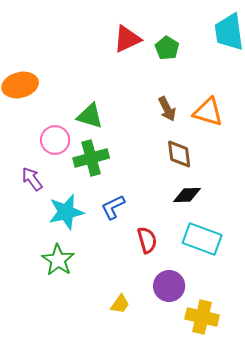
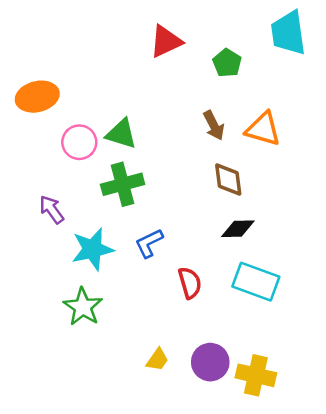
green pentagon: (167, 48) -> (227, 63), moved
pink circle: (55, 140) -> (79, 142), moved
purple circle: (169, 286) -> (210, 362), moved

